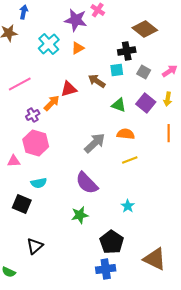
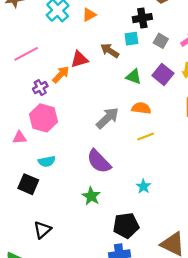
green star: (80, 215) -> (91, 196), turned -30
black pentagon: (112, 242) -> (126, 226), turned 30

